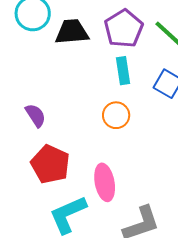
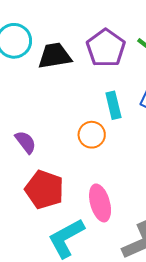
cyan rectangle: (123, 71) -> (113, 105), moved
orange circle: (116, 115) -> (92, 135), moved

